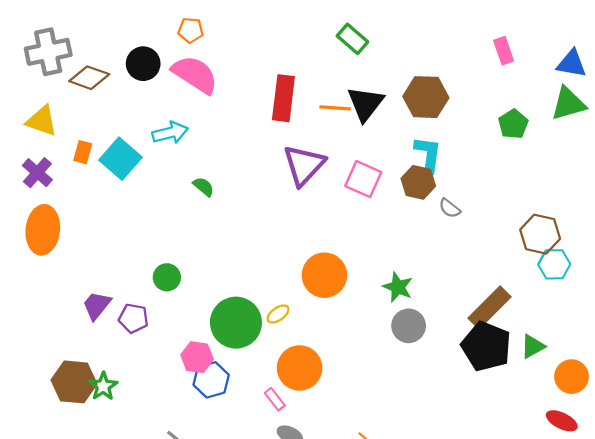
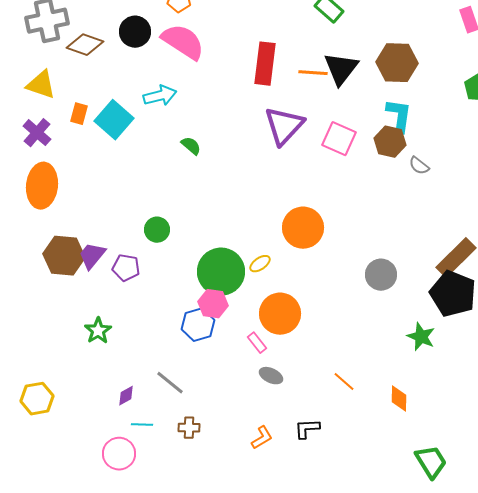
green star: (398, 287) -> (421, 337), moved
pink hexagon: (197, 357) -> (213, 304), moved
brown hexagon: (74, 382) -> (64, 256), moved

